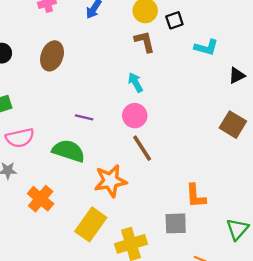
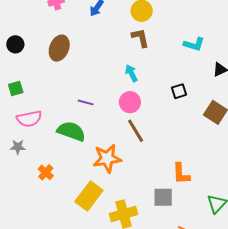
black square: (174, 20) -> (179, 91), moved
orange cross: (41, 199) -> (46, 172), size x0.7

